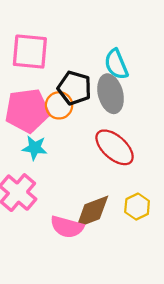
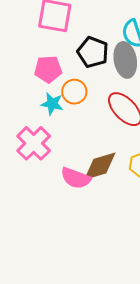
orange circle: (59, 105) -> (74, 92), moved
pink pentagon: (27, 111) -> (48, 69), size x0.7

